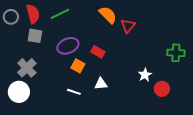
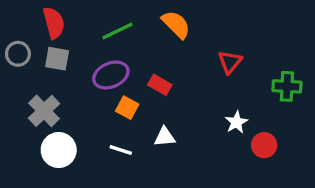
green line: (60, 14) -> (117, 31), moved
gray circle: (11, 17) -> (18, 54), moved
red triangle: (128, 26) -> (230, 62), moved
white circle: (19, 92) -> (59, 150), moved

